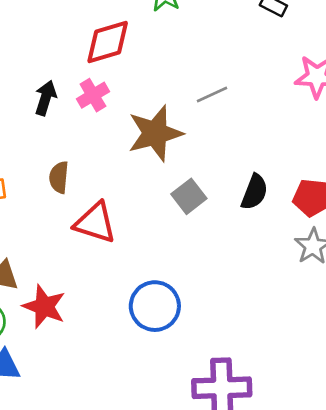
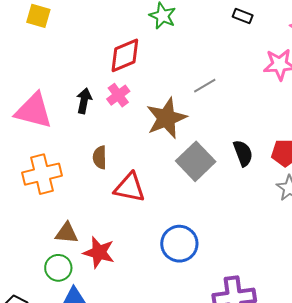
black semicircle: (254, 192) -> (243, 153), turned -36
gray square: (189, 196) -> (196, 161), size x1.5

